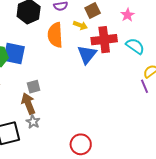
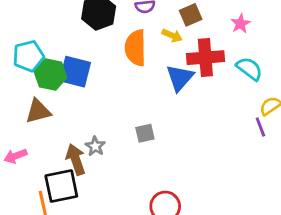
gray square: (34, 87) -> (145, 133), moved
brown arrow: (28, 104) -> (76, 159), moved
gray star: (33, 122) -> (95, 146), moved

